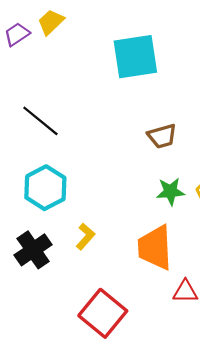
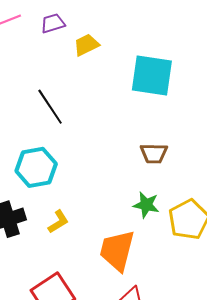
yellow trapezoid: (51, 22) -> (86, 45), moved

